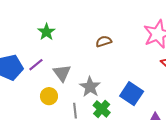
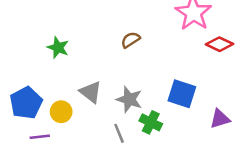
purple line: (36, 65) -> (40, 137), moved, turned 49
yellow circle: (49, 96) -> (61, 112), moved

